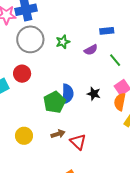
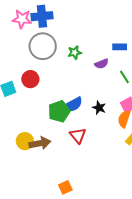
blue semicircle: (68, 94) -> (73, 104), turned 54
brown arrow: (58, 134) -> (40, 143), moved, size x1.5
red triangle: (78, 142) -> (78, 136), moved

